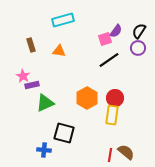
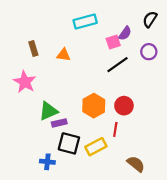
cyan rectangle: (63, 20) -> (85, 21), moved
black semicircle: (139, 31) -> (150, 19), moved
pink star: (23, 76) -> (25, 82), size x1.5
purple rectangle: (32, 85) -> (59, 123), moved
yellow rectangle: (112, 115) -> (96, 147), moved, turned 54
red line: (110, 155) -> (115, 129), moved

